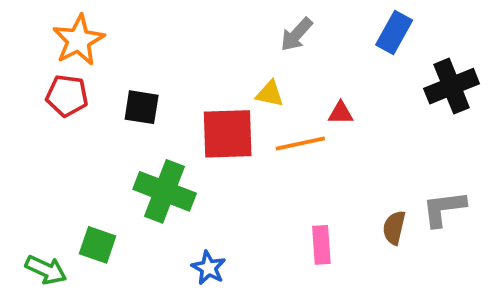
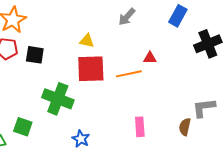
yellow triangle: (270, 94) -> (87, 41), moved
black square: (142, 107) -> (35, 55), moved
brown semicircle: (394, 228) -> (185, 127), moved

